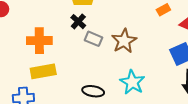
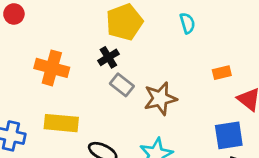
yellow rectangle: (43, 71) -> (61, 123), moved

